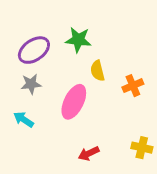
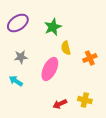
green star: (78, 40) -> (53, 27), turned -30
purple ellipse: (34, 50) -> (18, 23), moved
yellow cross: (142, 148) -> (85, 100), moved

